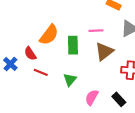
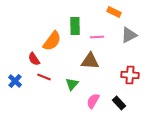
green rectangle: (73, 45) -> (75, 26), moved
brown triangle: (104, 51) -> (90, 61), moved, turned 42
blue cross: (10, 64) -> (15, 81), moved

